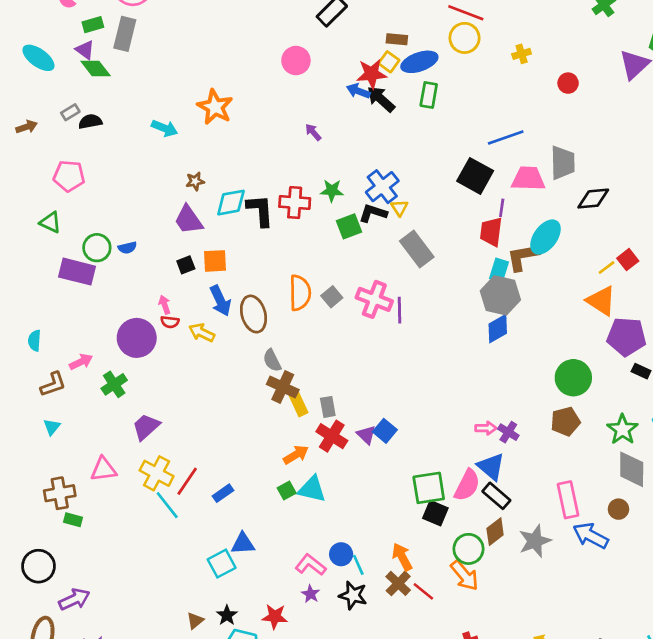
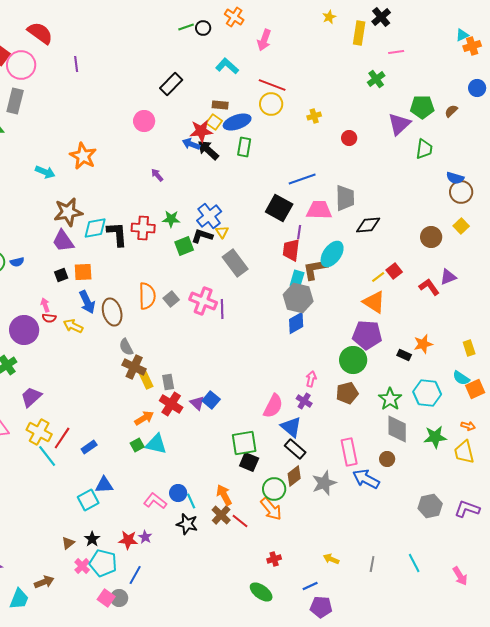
brown star: (195, 181) -> (68, 212), size x2.0
purple pentagon: (626, 337) -> (367, 335), moved
pink arrow: (486, 428) -> (311, 379), moved, turned -77
pink semicircle: (467, 485) -> (273, 406), moved
purple star: (311, 594) -> (145, 537), moved

